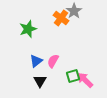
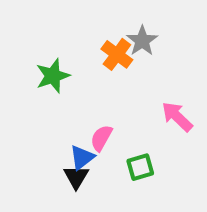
blue triangle: (36, 61) -> (82, 157), moved
pink arrow: (85, 80) -> (177, 117), moved

